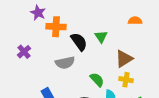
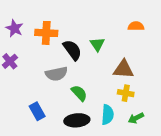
purple star: (38, 13) -> (14, 28), moved
brown triangle: (124, 59) -> (123, 69), turned 36
green semicircle: (97, 80) -> (79, 93), moved

